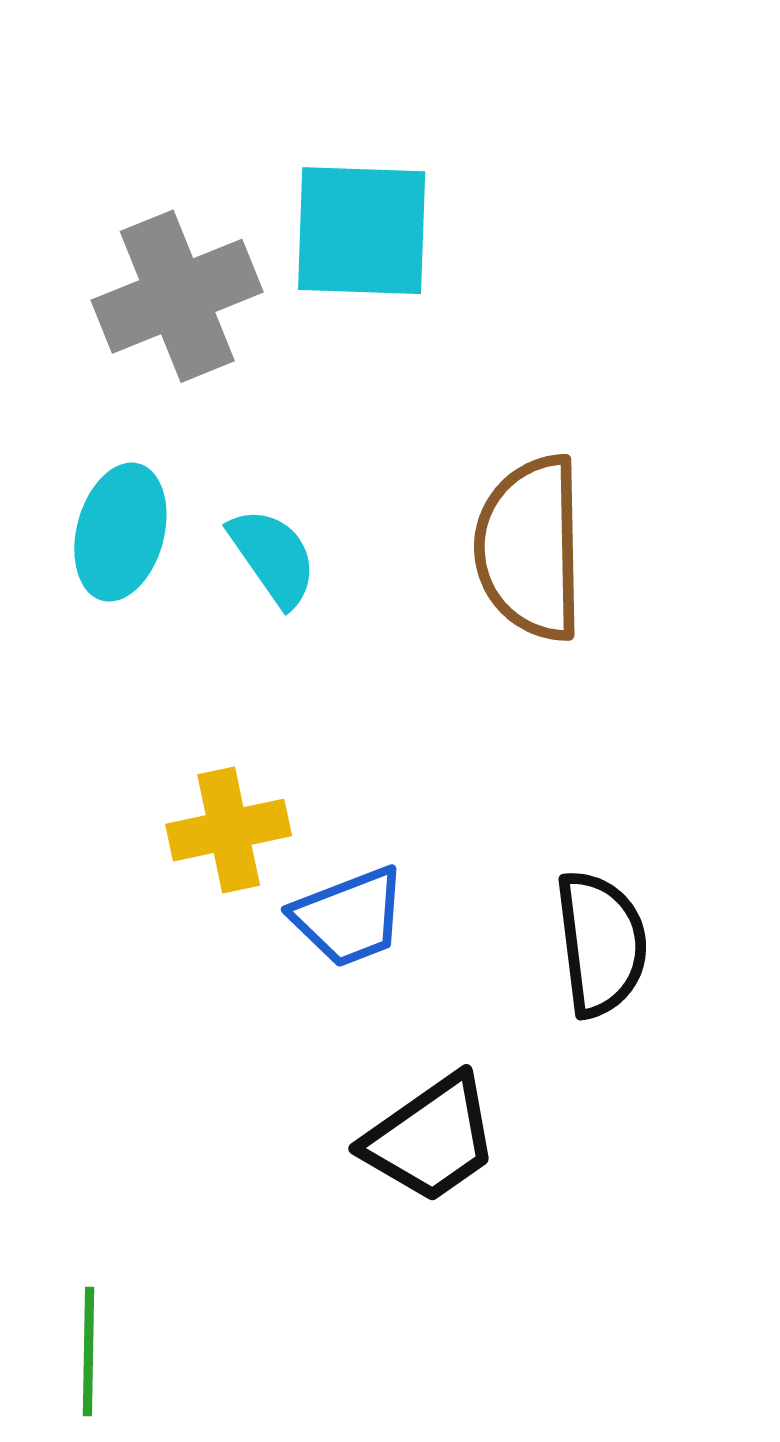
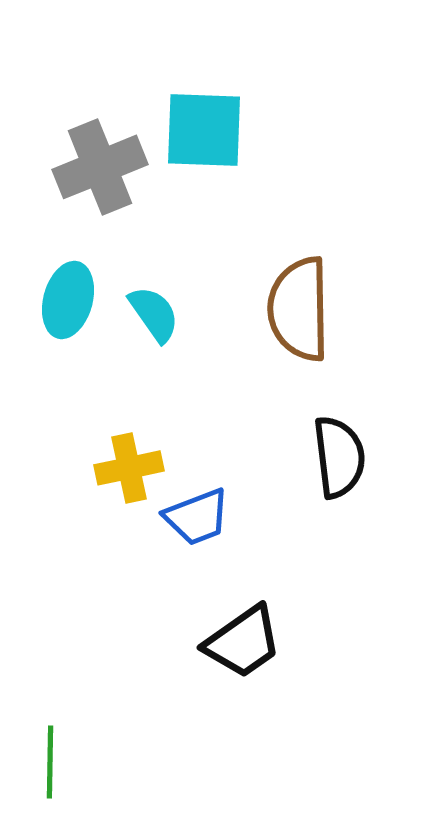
black semicircle: (601, 944) -> (339, 457), moved

